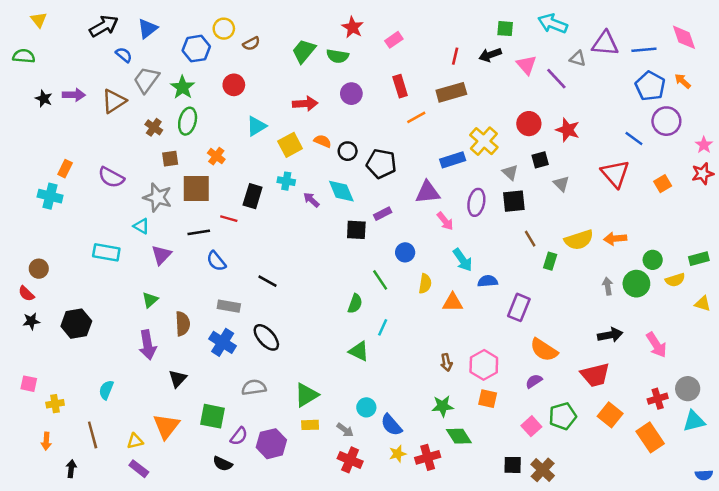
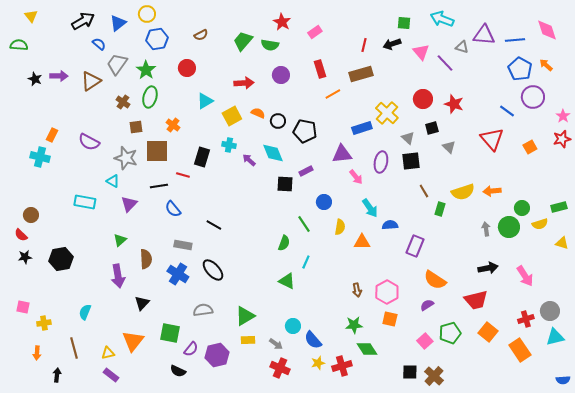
yellow circle: (224, 29) -> (147, 14), moved

